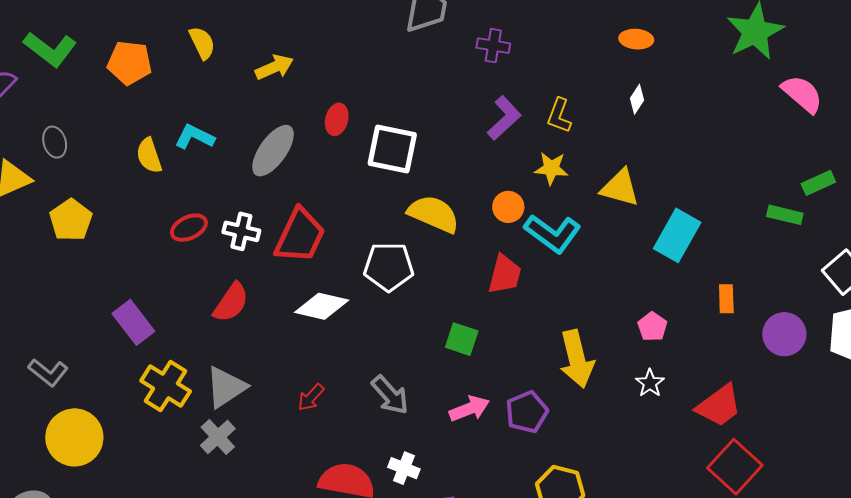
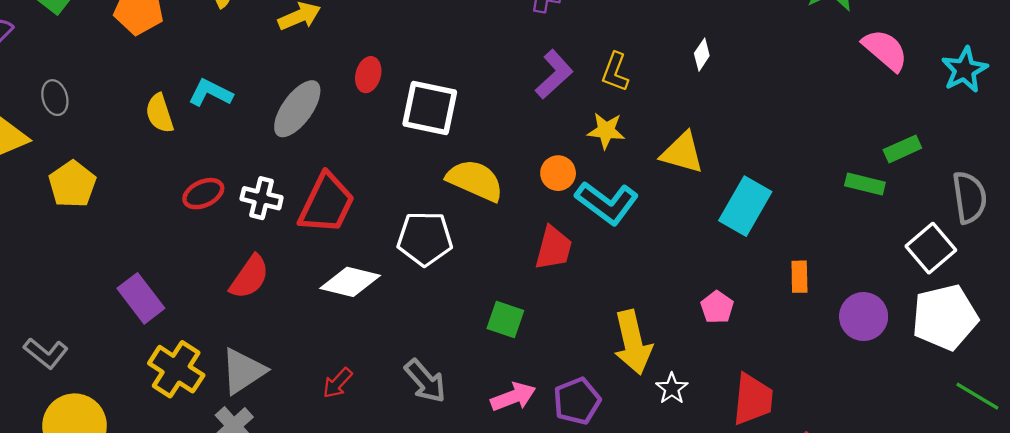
white star: (650, 383) -> (672, 388), moved
red trapezoid: (719, 406) -> (753, 399), moved, turned -48

